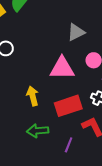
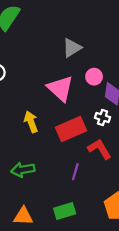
pink triangle: (62, 68) -> (60, 88), turned 48
green arrow: (38, 131) -> (23, 170), moved

